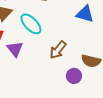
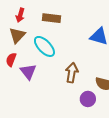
brown arrow: (58, 50) -> (72, 73), turned 150

